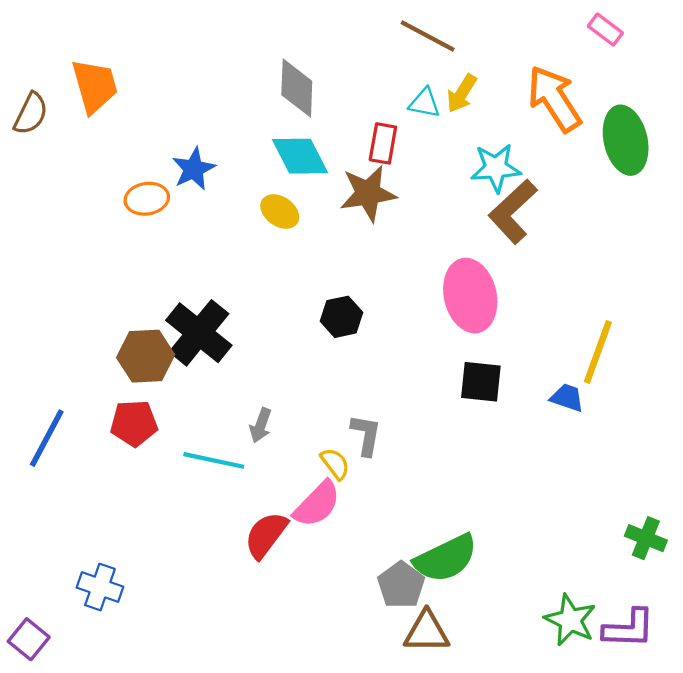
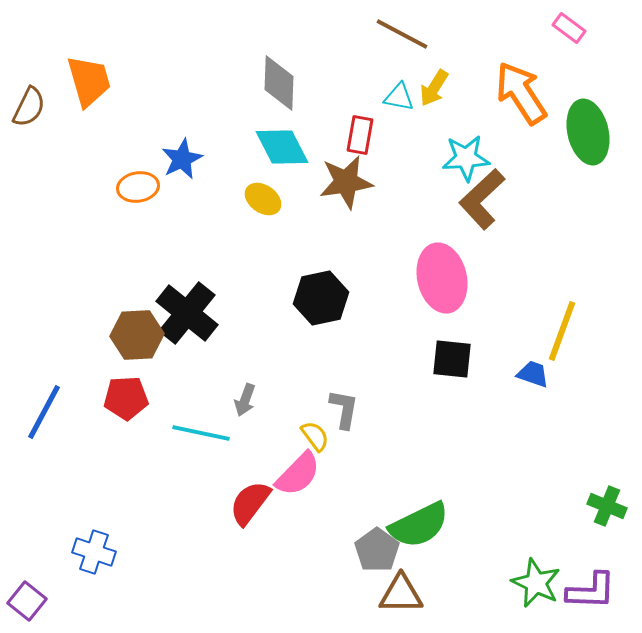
black hexagon: (342, 317) -> (321, 298), size x1.4

